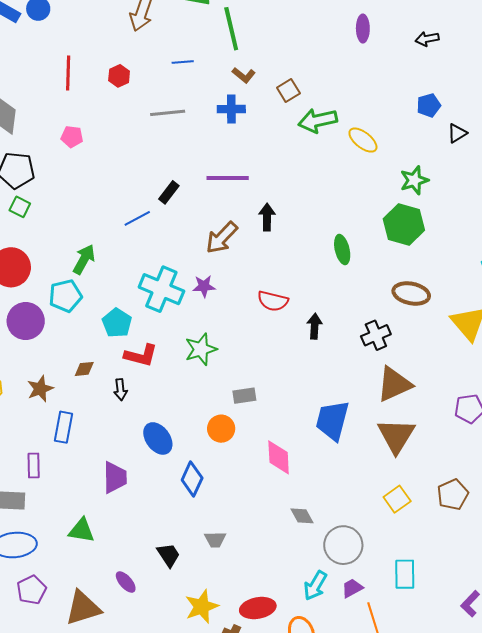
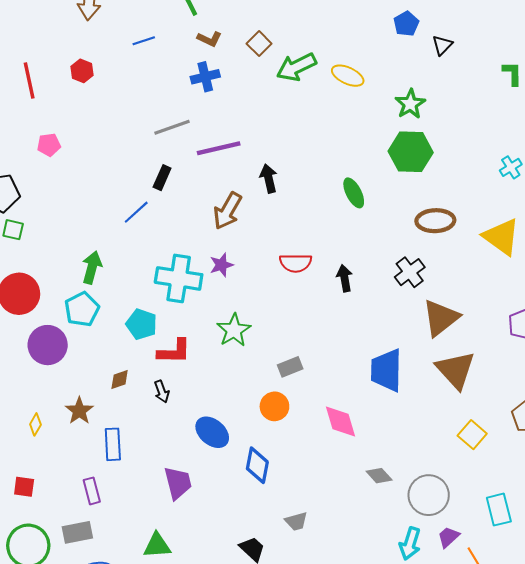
gray line: (168, 113) -> (172, 127), moved

